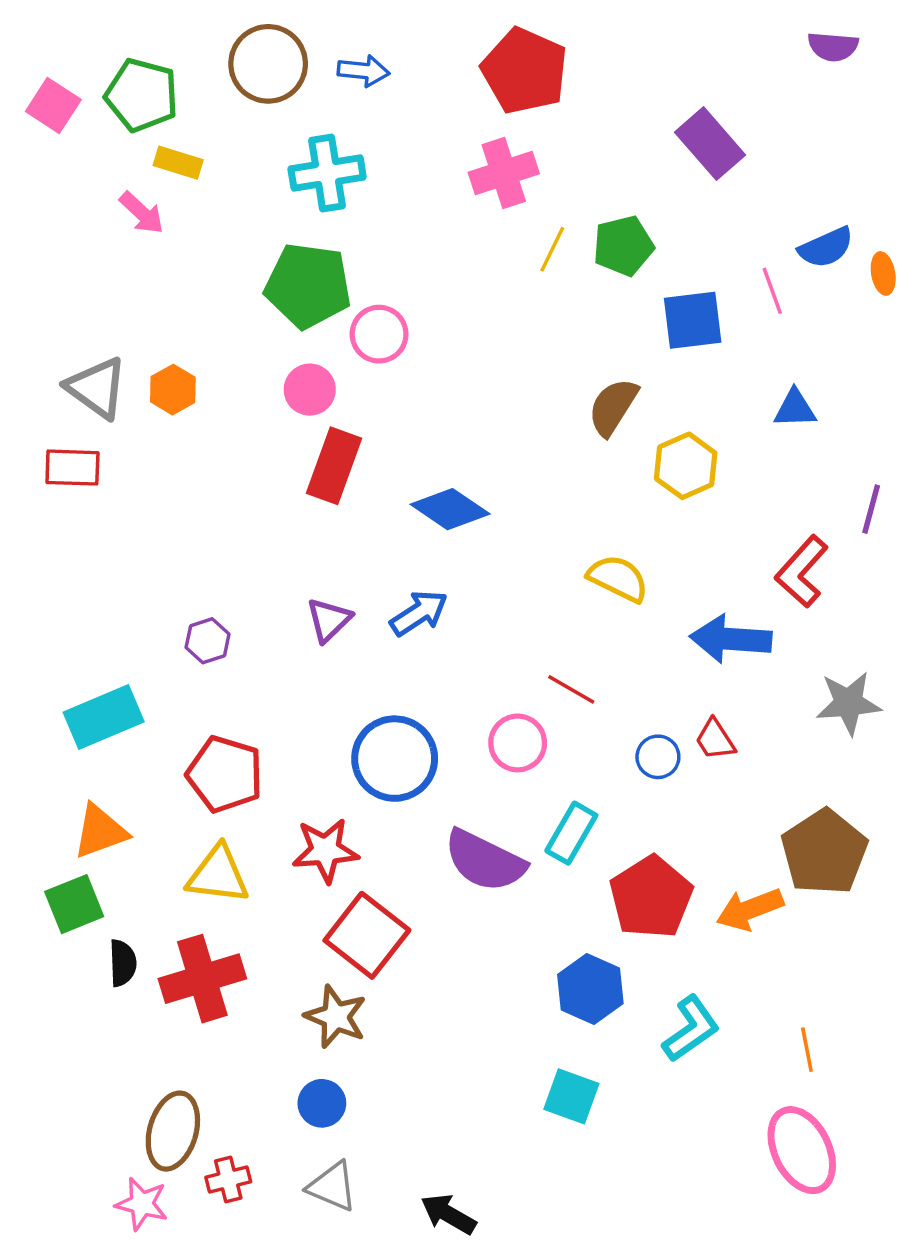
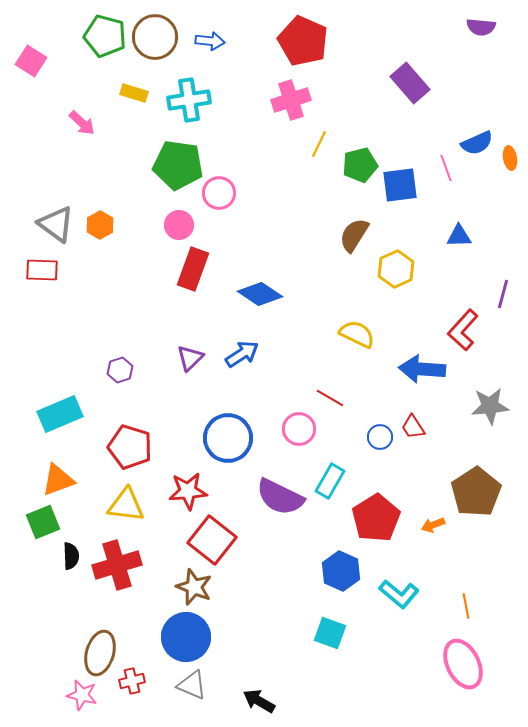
green pentagon: (142, 95) -> (105, 36), moved
yellow rectangle: (178, 163) -> (134, 93), moved
green pentagon: (623, 246) -> (360, 165), moved
orange arrow: (750, 909) -> (433, 525), size x0.6
cyan L-shape: (691, 1029) -> (399, 594), turned 75
blue circle: (322, 1103) -> (186, 637), size x1.8

